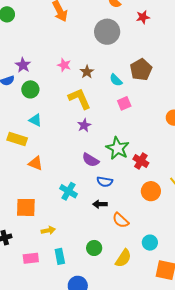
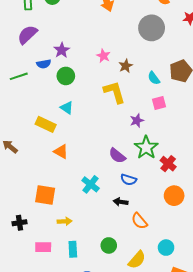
purple star: (84, 125) -> (137, 121), moved

